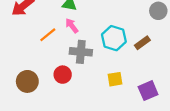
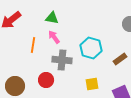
orange line: (48, 35) -> (33, 45), turned -42
brown rectangle: (142, 43) -> (120, 59), moved

